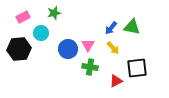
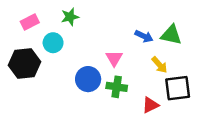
blue arrow: (111, 28) -> (144, 36), turned -104
yellow arrow: (113, 48) -> (159, 65), moved
blue circle: (68, 49) -> (88, 79), moved

